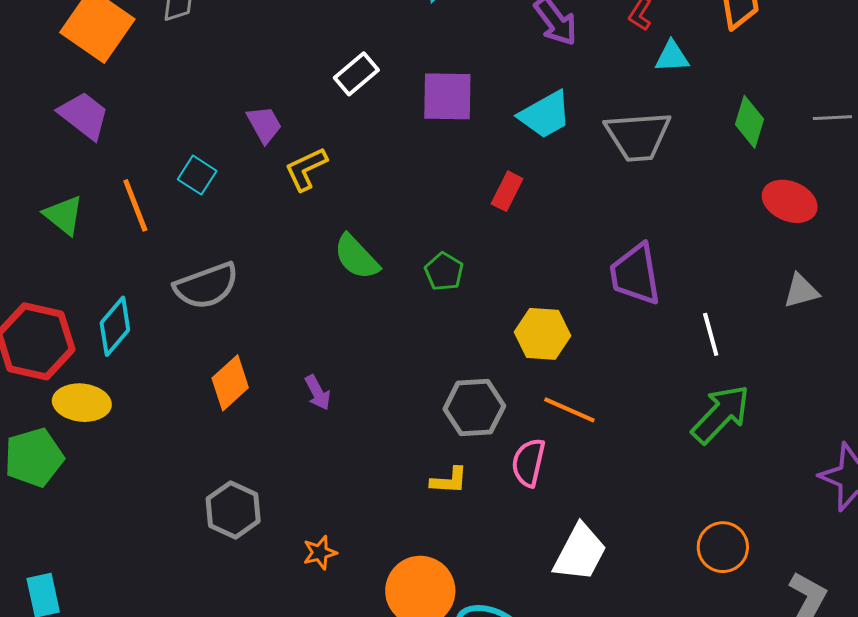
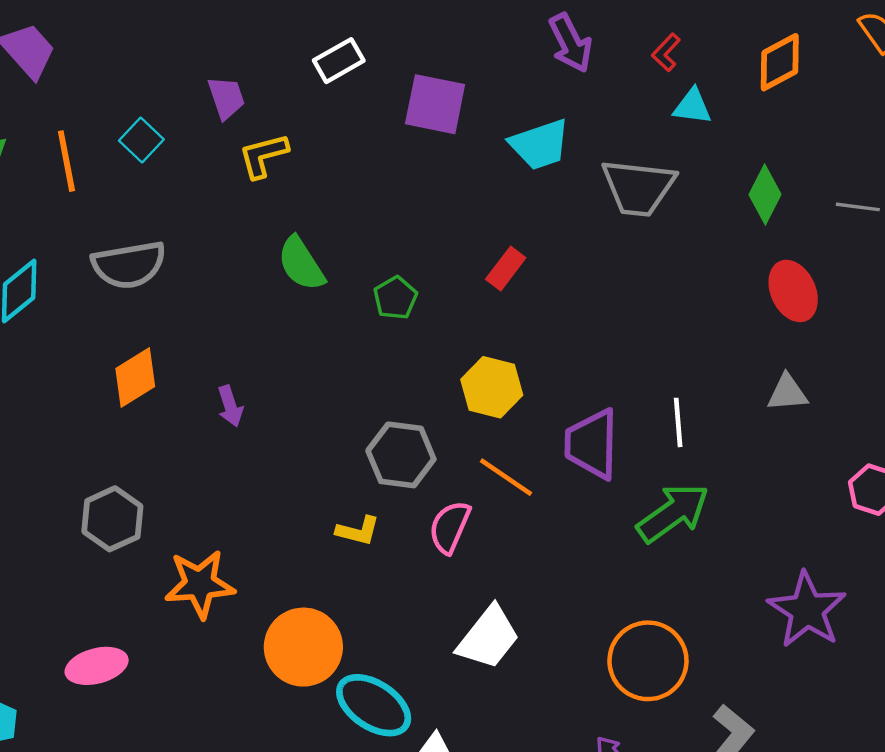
red rectangle: (507, 191) -> (506, 268), moved
red ellipse: (790, 201) -> (793, 291), turned 32
purple trapezoid: (635, 274) -> (592, 444), moved
orange circle: (723, 547) -> (648, 661), size x1.4
orange star: (320, 553) -> (200, 584), size x1.8

